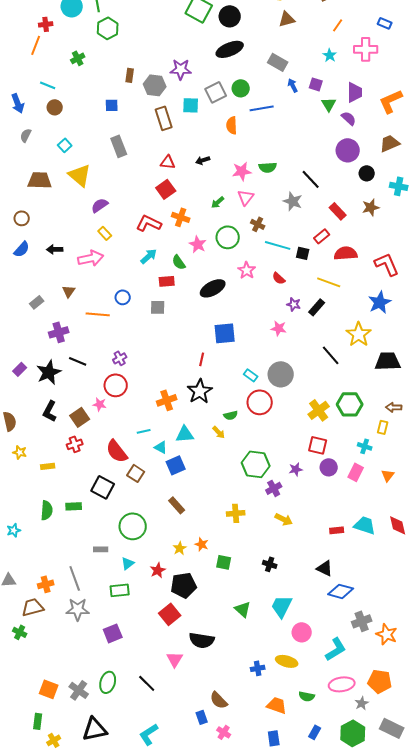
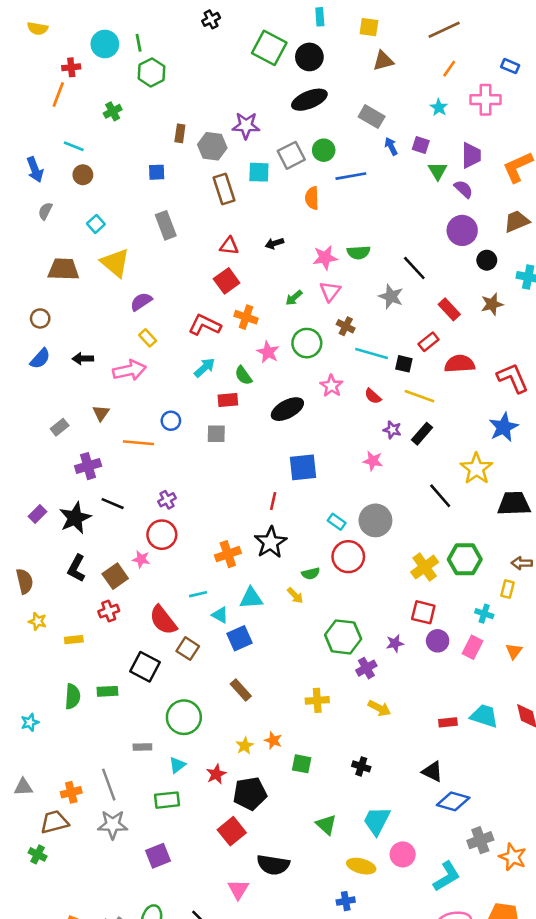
yellow line: (329, 282) -> (419, 396), moved
yellow ellipse: (287, 661) -> (361, 866), moved

